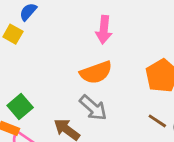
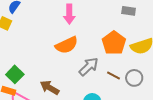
gray arrow: (93, 108) -> (89, 67), moved, turned -80

